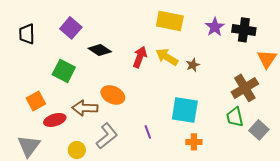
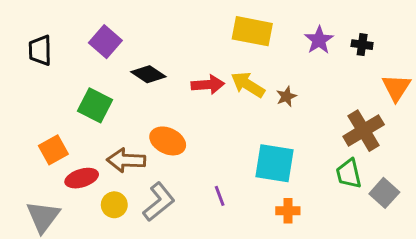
black cross: (244, 30) -> (362, 45), size x0.6
red arrow: (140, 57) -> (208, 85), turned 65
yellow circle: (77, 150) -> (114, 205), moved

